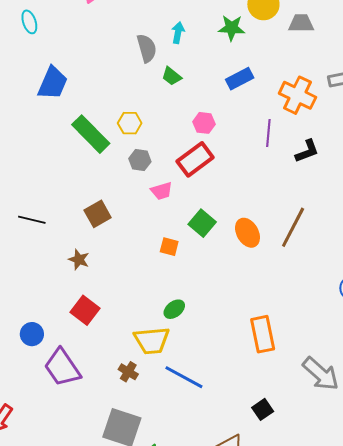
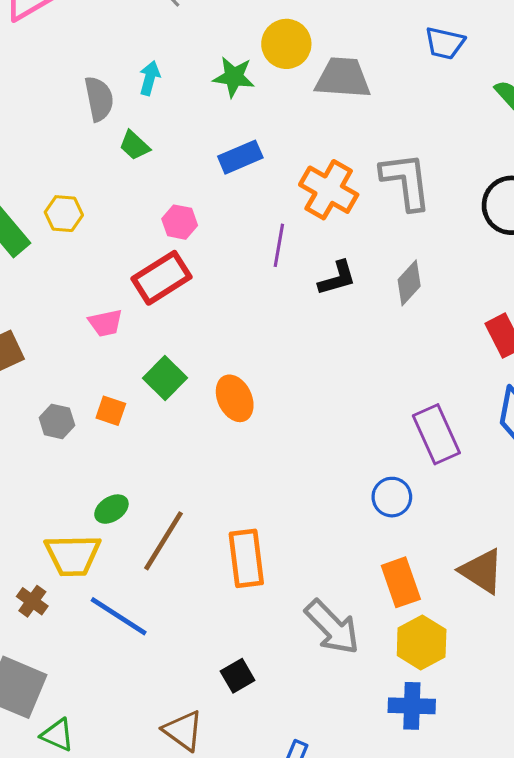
gray trapezoid: (301, 23) -> (343, 78), size x1.4
gray hexagon: (140, 160) -> (57, 421), moved
brown line: (293, 227) -> (164, 541), moved

